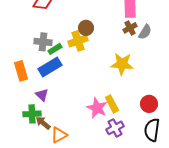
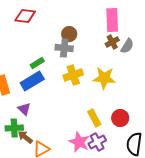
brown circle: (86, 28) -> (69, 34), moved
yellow cross: (78, 41) -> (73, 75), moved
gray cross: (43, 42) -> (64, 48), moved
red circle: (149, 104) -> (120, 118), moved
pink star: (97, 108) -> (79, 142), moved

